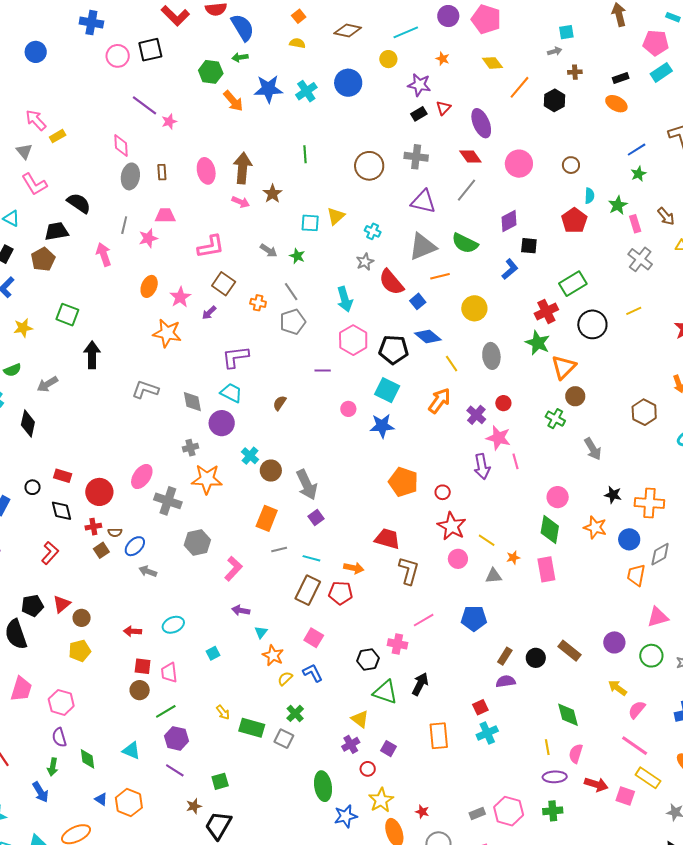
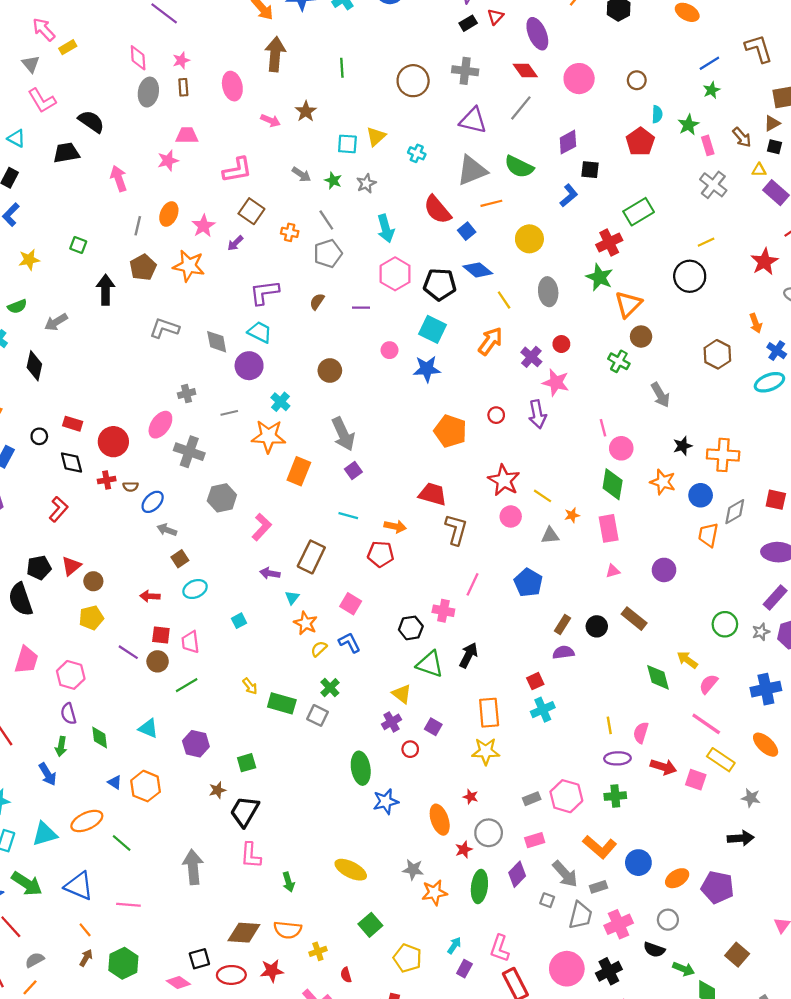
pink star: (169, 122) -> (181, 60), moved
brown arrow: (243, 168) -> (275, 54), moved
gray line: (124, 225) -> (138, 226), moved
brown pentagon: (43, 259) -> (143, 267), moved
gray star: (365, 262) -> (366, 183), moved
green square: (67, 315) -> (78, 245), size x0.7
black circle: (592, 324) -> (690, 276), moved
brown semicircle: (280, 403) -> (317, 302), moved
gray cross: (190, 448) -> (187, 394), moved
pink line: (515, 461) -> (603, 428), moved
brown circle: (271, 471) -> (330, 370), moved
orange star: (207, 479) -> (268, 436), moved
red circle: (443, 492) -> (496, 415), moved
black star: (613, 495) -> (683, 446), turned -30
brown square: (101, 550) -> (180, 559), moved
gray line: (279, 550) -> (229, 413), moved
brown rectangle: (308, 590) -> (311, 557), moved
pink triangle: (658, 617) -> (613, 571), moved, size x0.6
blue pentagon: (474, 618) -> (528, 583), turned 30
pink line: (424, 620) -> (472, 584), turned -35
purple circle: (614, 642) -> (664, 570), moved
green diamond: (568, 715) -> (658, 677), moved
purple hexagon: (177, 738) -> (196, 744), moved
purple line: (175, 770) -> (128, 652), moved
yellow star: (381, 800) -> (486, 751), moved, turned 30

